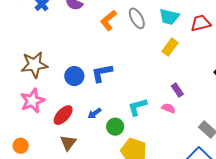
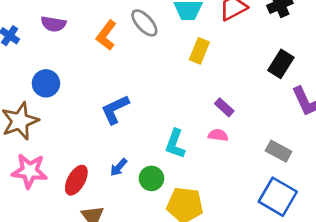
blue circle: (74, 76) -> (46, 83), moved
pink star: (32, 101) -> (30, 171), turned -30
cyan L-shape: (137, 107) -> (175, 144), turned -40

